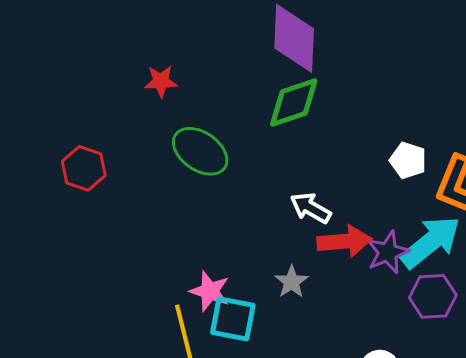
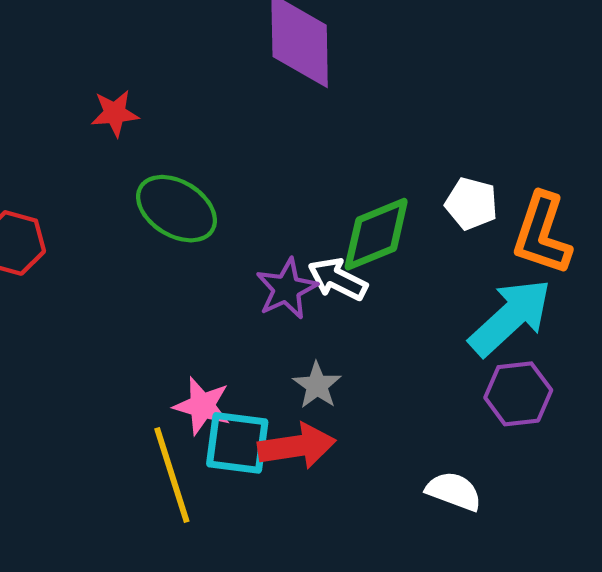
green diamond: (294, 103) -> (376, 234), moved
red arrow: (344, 241) -> (297, 446), moved
purple star: (388, 252) -> (287, 289), moved

